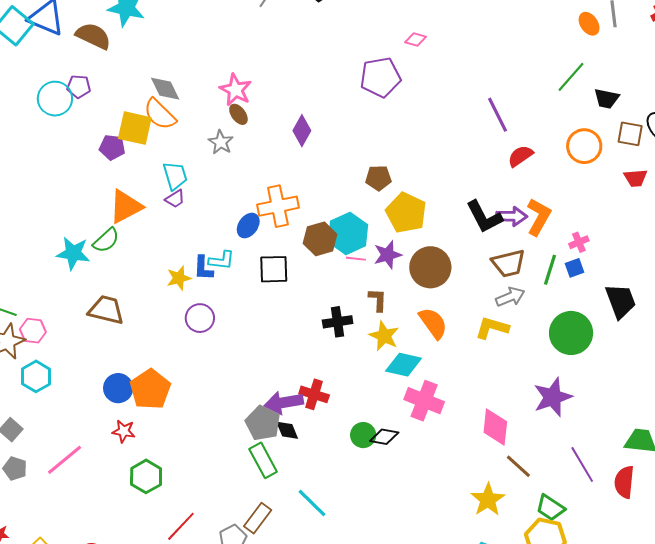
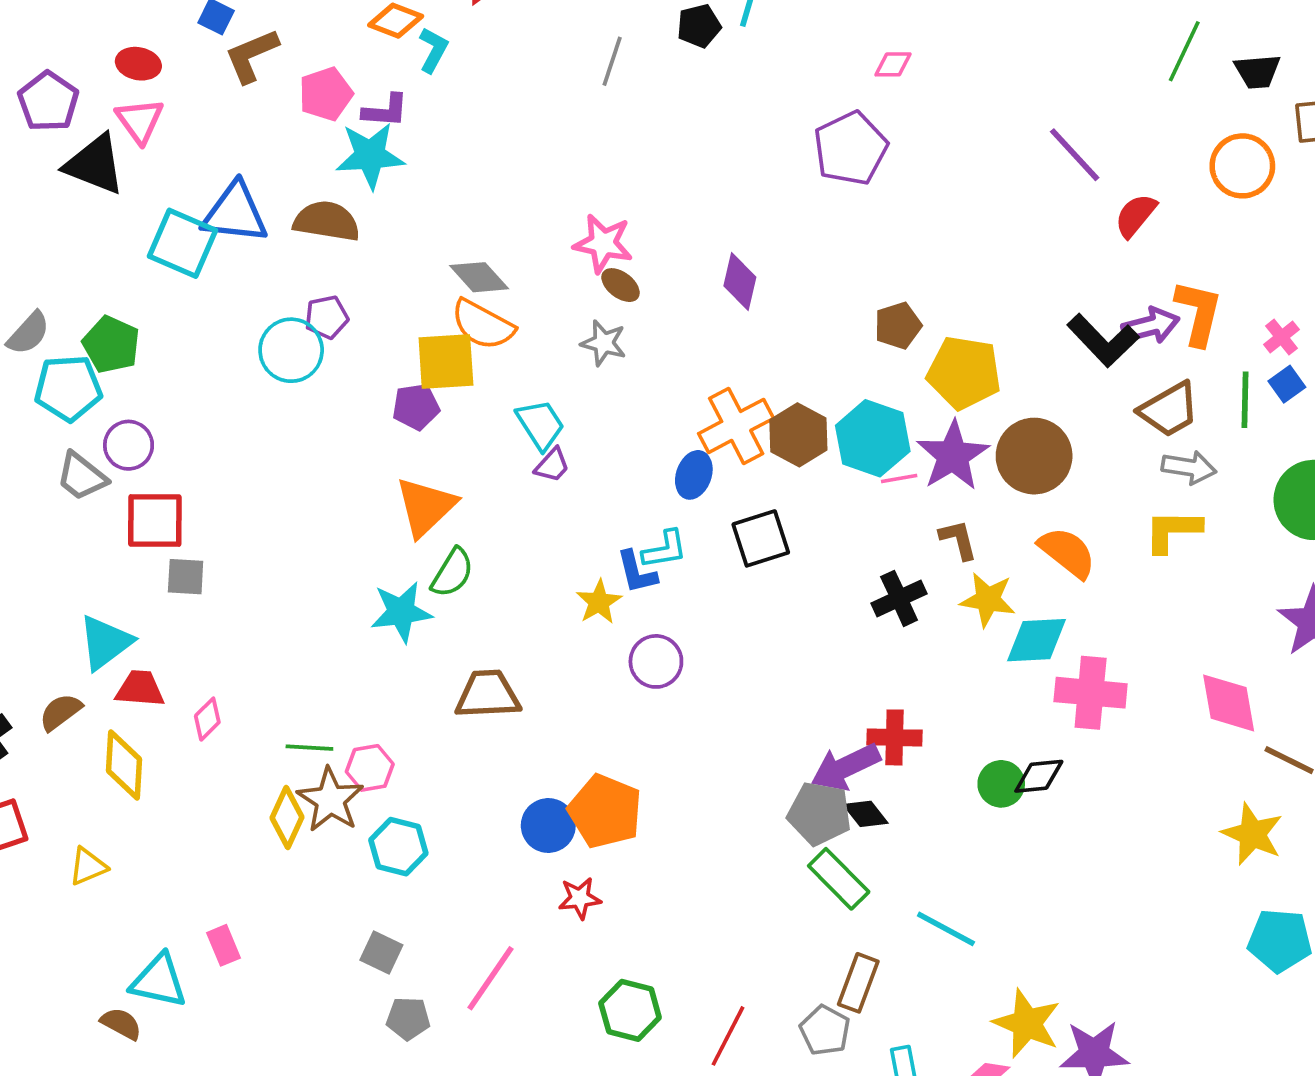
orange triangle: (126, 207) -> (426, 507), moved
brown hexagon: (320, 239) -> (798, 435), moved
purple star: (388, 255) -> (953, 456), size x1.4
gray arrow: (510, 297) -> (1189, 467), turned 48
green hexagon: (146, 476) -> (630, 1010), moved

